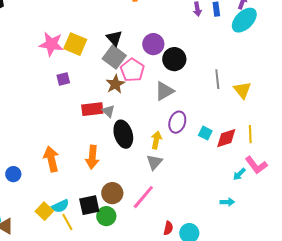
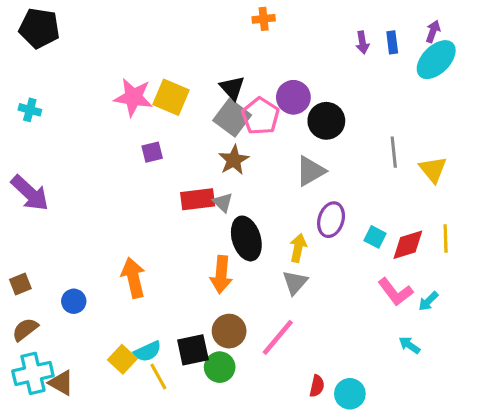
pink pentagon: (132, 70) -> (260, 116), moved
orange arrow: (92, 157) -> (221, 275), moved
pink L-shape: (256, 165) -> (395, 292), moved
cyan arrow: (227, 202) -> (409, 345), turned -144

